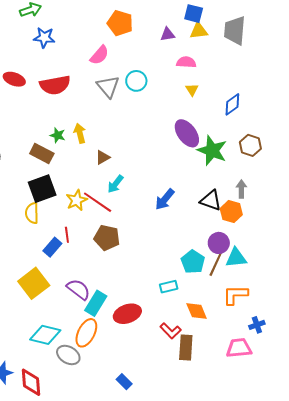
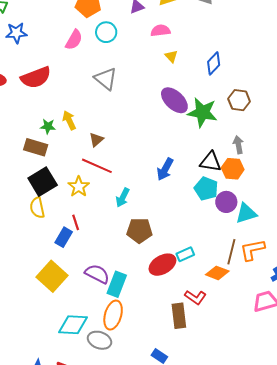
cyan circle: (136, 81) -> (106, 32), moved
gray triangle: (108, 87) -> (106, 79), moved
cyan arrow: (115, 184) -> (123, 198), moved
red line: (98, 202) -> (97, 166), moved
brown pentagon: (107, 238) -> (139, 230), moved
cyan pentagon: (193, 262) -> (206, 189), moved
brown line: (216, 264) -> (231, 252), moved
orange diamond: (197, 311) -> (217, 273), turned -35
red ellipse: (127, 314) -> (162, 265), moved
brown rectangle: (186, 348) -> (179, 316), moved

